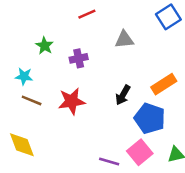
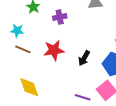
black arrow: (123, 95) -> (84, 58), moved
yellow diamond: (22, 145) -> (29, 87), moved

